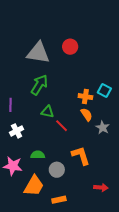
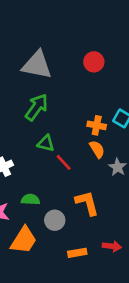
red circle: (70, 47) -> (94, 62), moved
orange rectangle: (59, 200) -> (77, 253), moved

